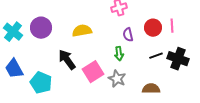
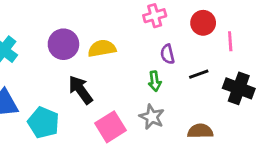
purple circle: (41, 28) -> (63, 44), moved
red circle: (153, 28) -> (203, 23), moved
black line: (156, 56) -> (199, 74), moved
pink square: (93, 72) -> (110, 127), moved

